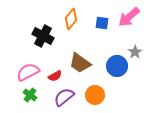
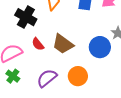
red semicircle: (55, 76) -> (38, 44), moved, turned 80

